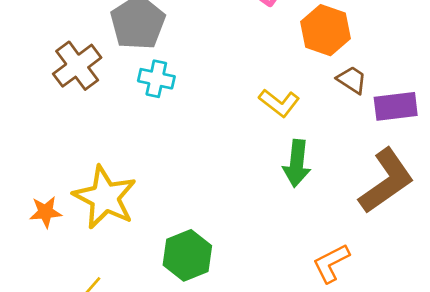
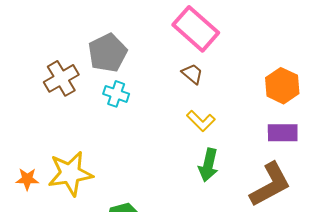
orange hexagon: (325, 30) -> (282, 86), moved
brown trapezoid: (352, 80) -> (192, 74), moved
yellow star: (105, 197) -> (70, 173), turned 30

